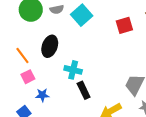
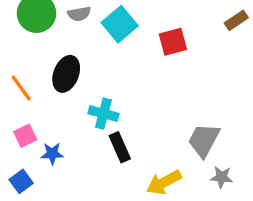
red square: (124, 25) -> (173, 42), moved
pink square: (28, 77) -> (25, 136), moved

